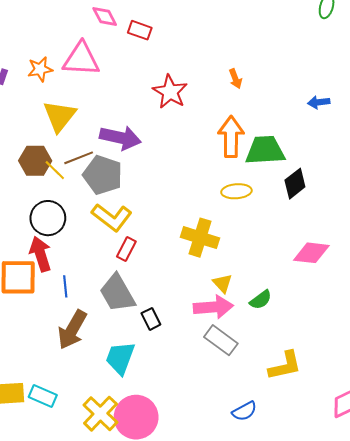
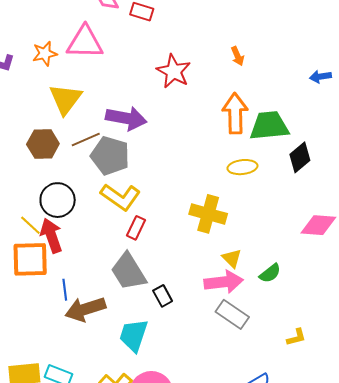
yellow line: (55, 170) -> (30, 225), moved
blue line: (65, 286) -> (65, 290), moved
brown arrow: (72, 330) -> (85, 309), turned 45
yellow L-shape: (285, 366) -> (296, 337), size x0.6

